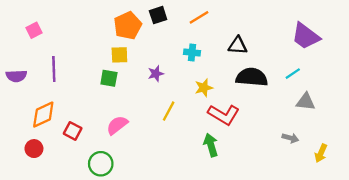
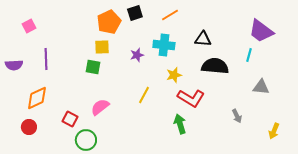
cyan cross: (192, 53) -> (164, 45), size x1.5
purple star: (156, 74) -> (137, 55), moved
cyan line: (293, 74) -> (249, 55), moved, turned -40
red square: (73, 131) -> (70, 119), moved
gray arrow: (290, 138) -> (237, 116), moved, turned 48

